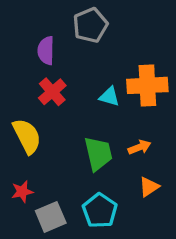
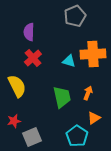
gray pentagon: (90, 25) -> (75, 16), moved
orange arrow: (139, 147) -> (88, 93), turned -48
cyan pentagon: (100, 211) -> (77, 136), moved

